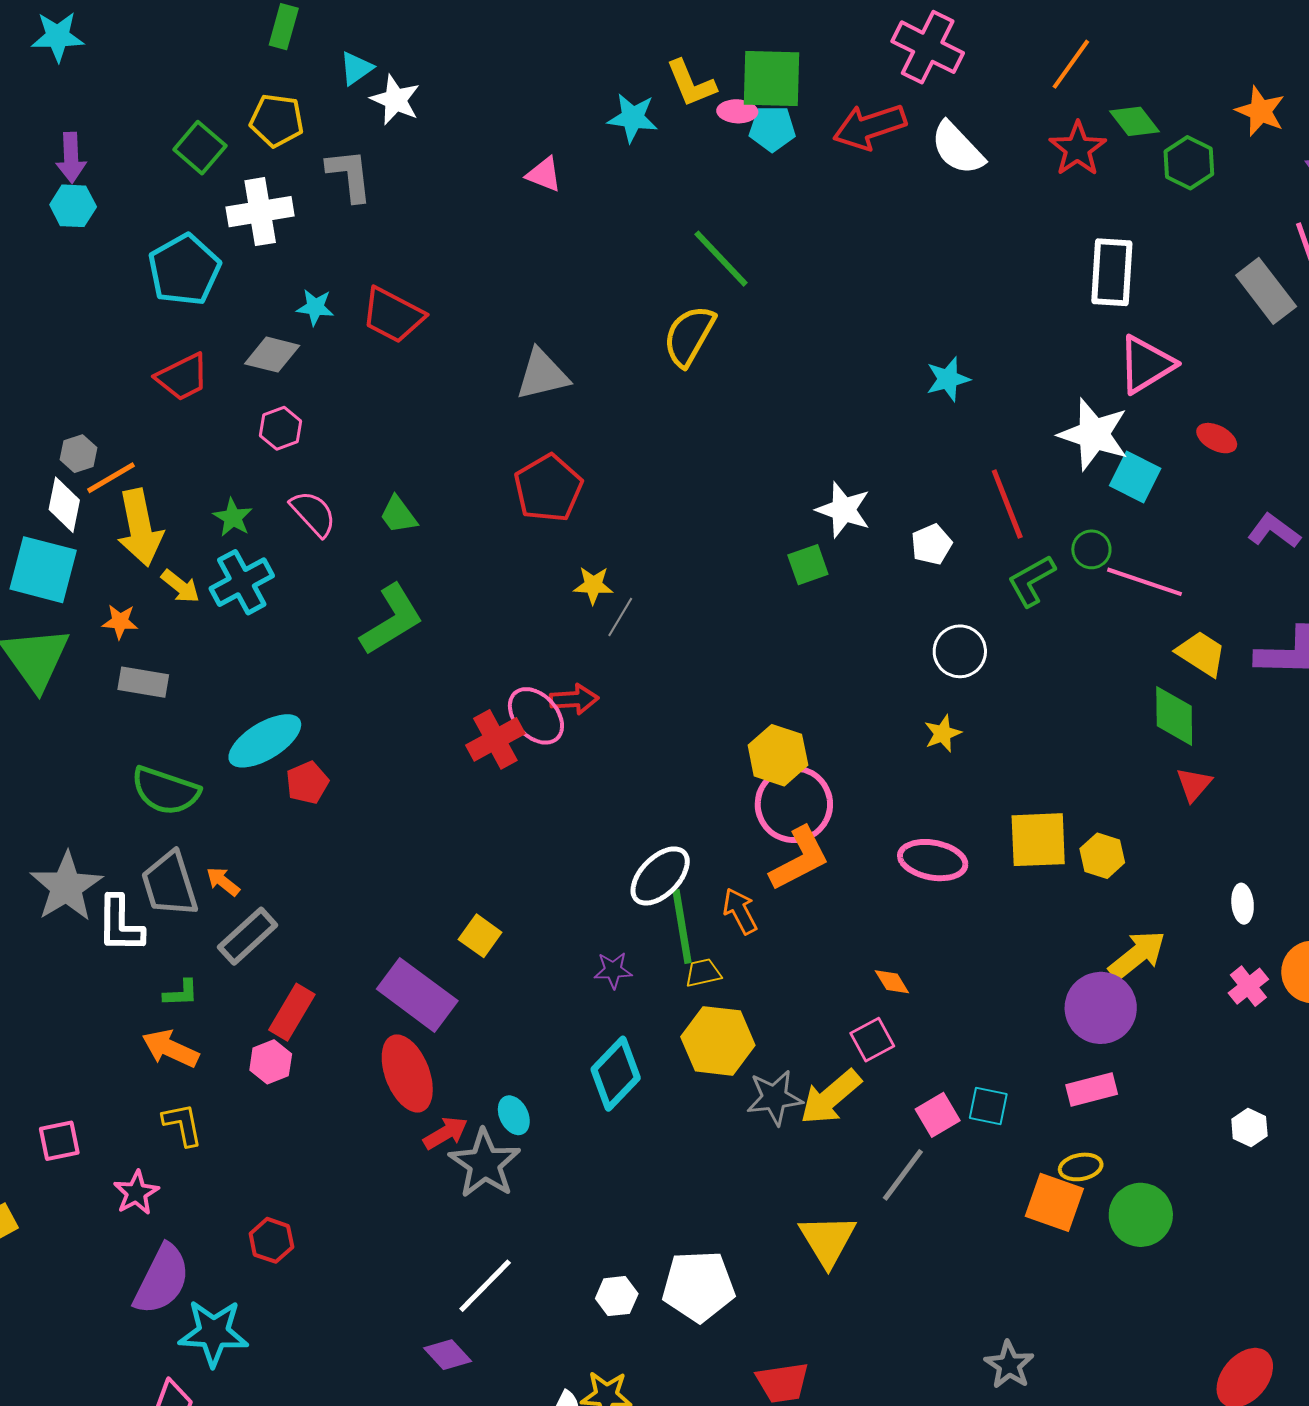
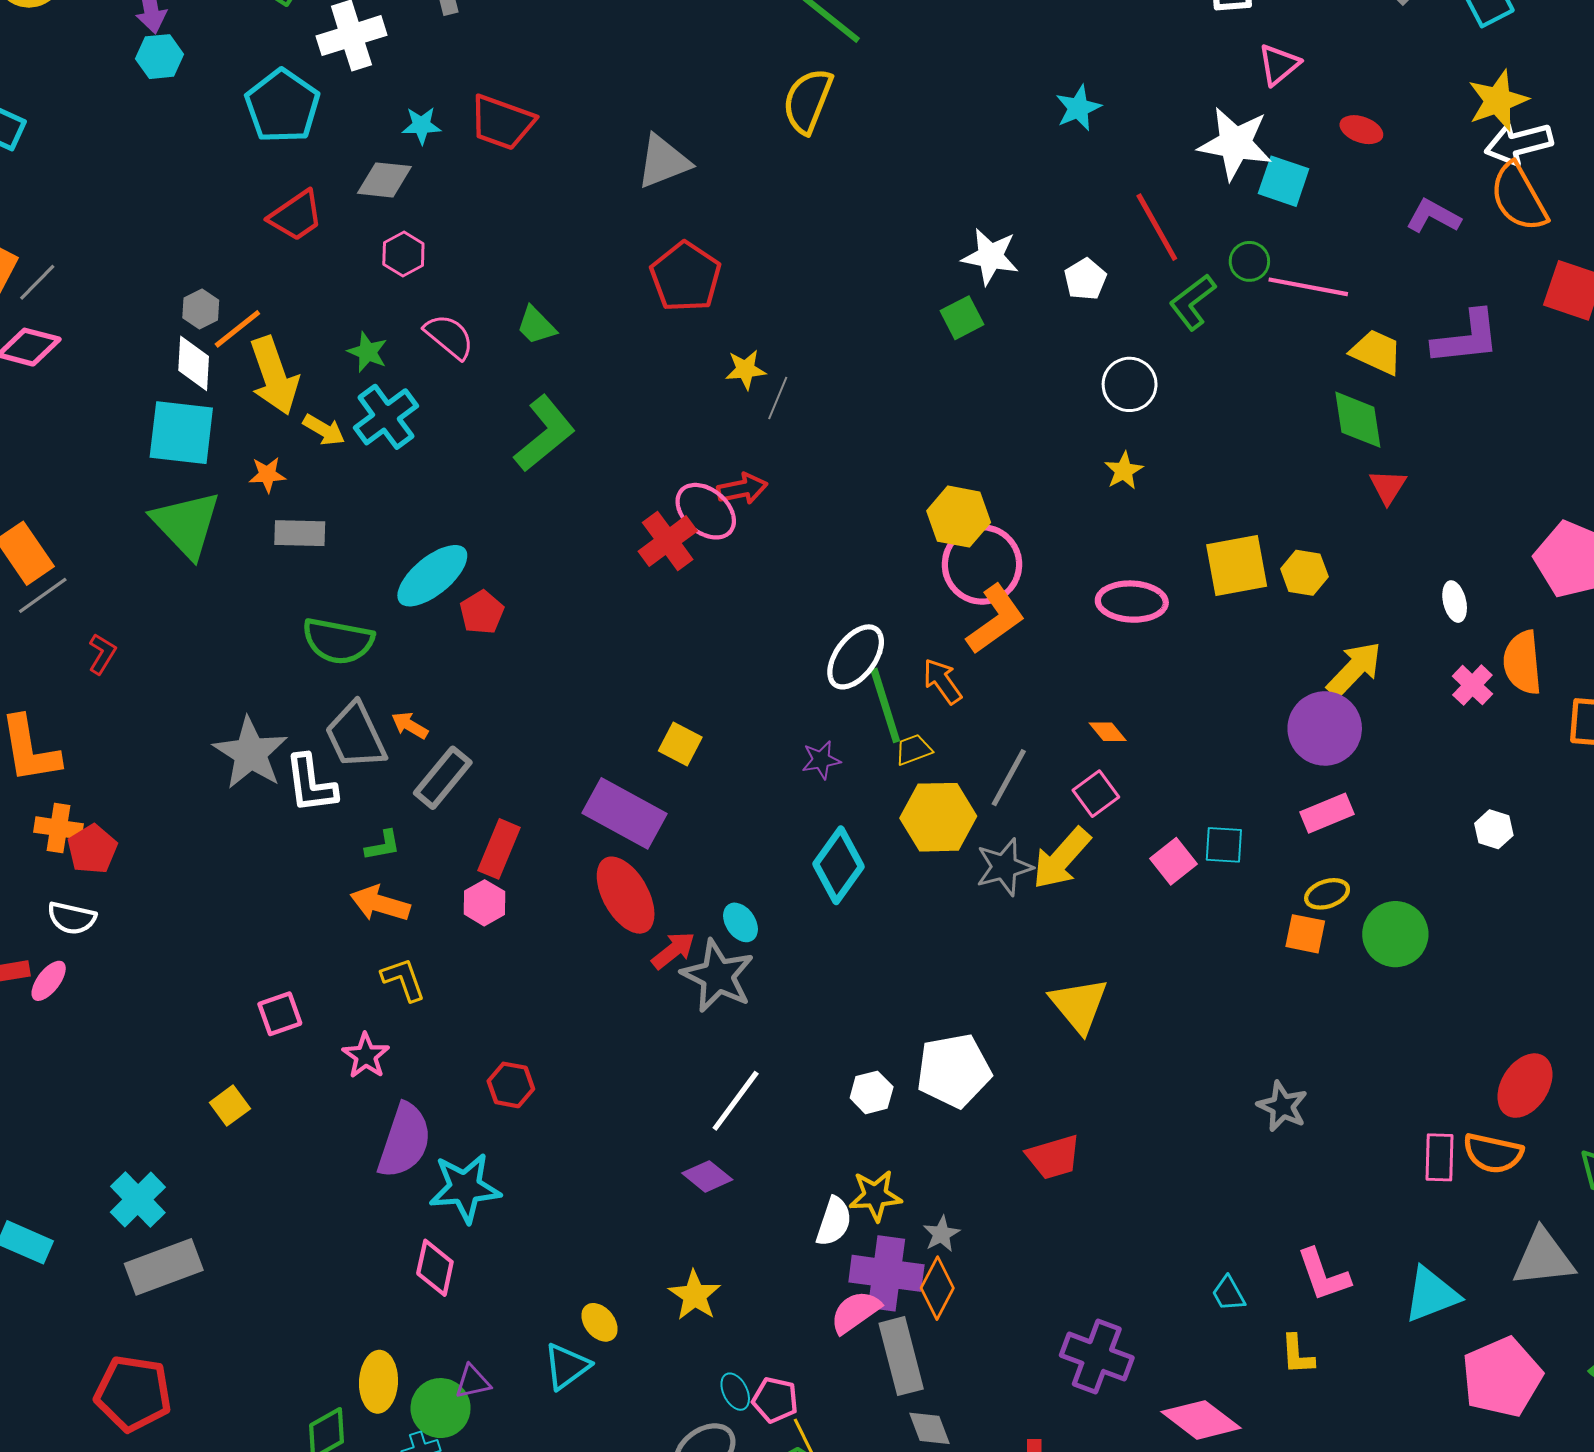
pink triangle: (1146, 364) -> (1279, 65), size x0.7
gray line: (903, 1175) -> (1009, 778), moved
orange square: (1054, 1202) -> (1305, 934), size x0.7

